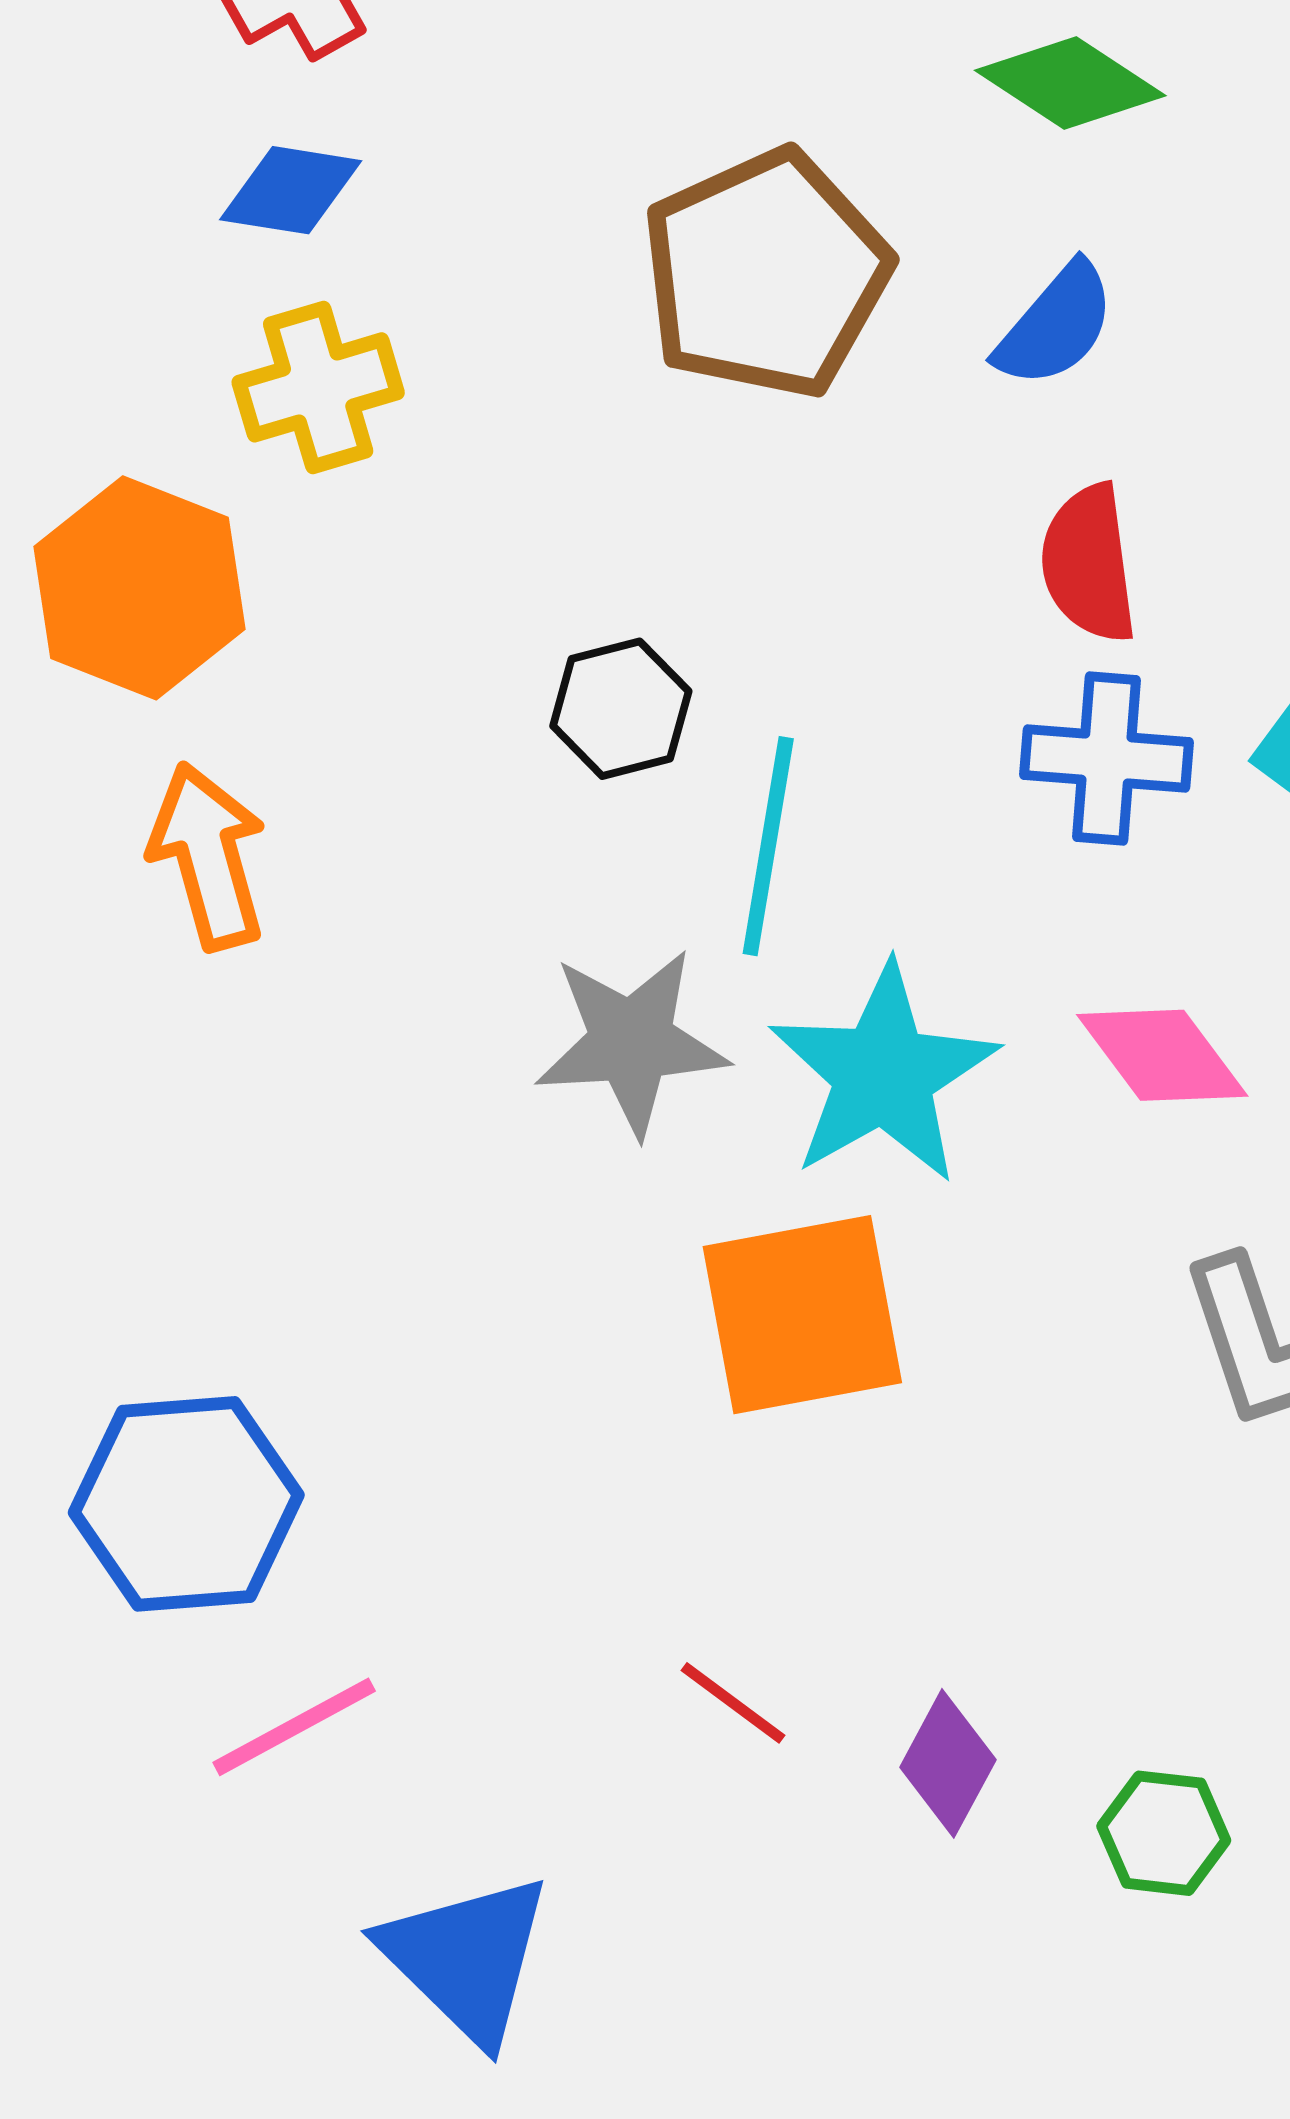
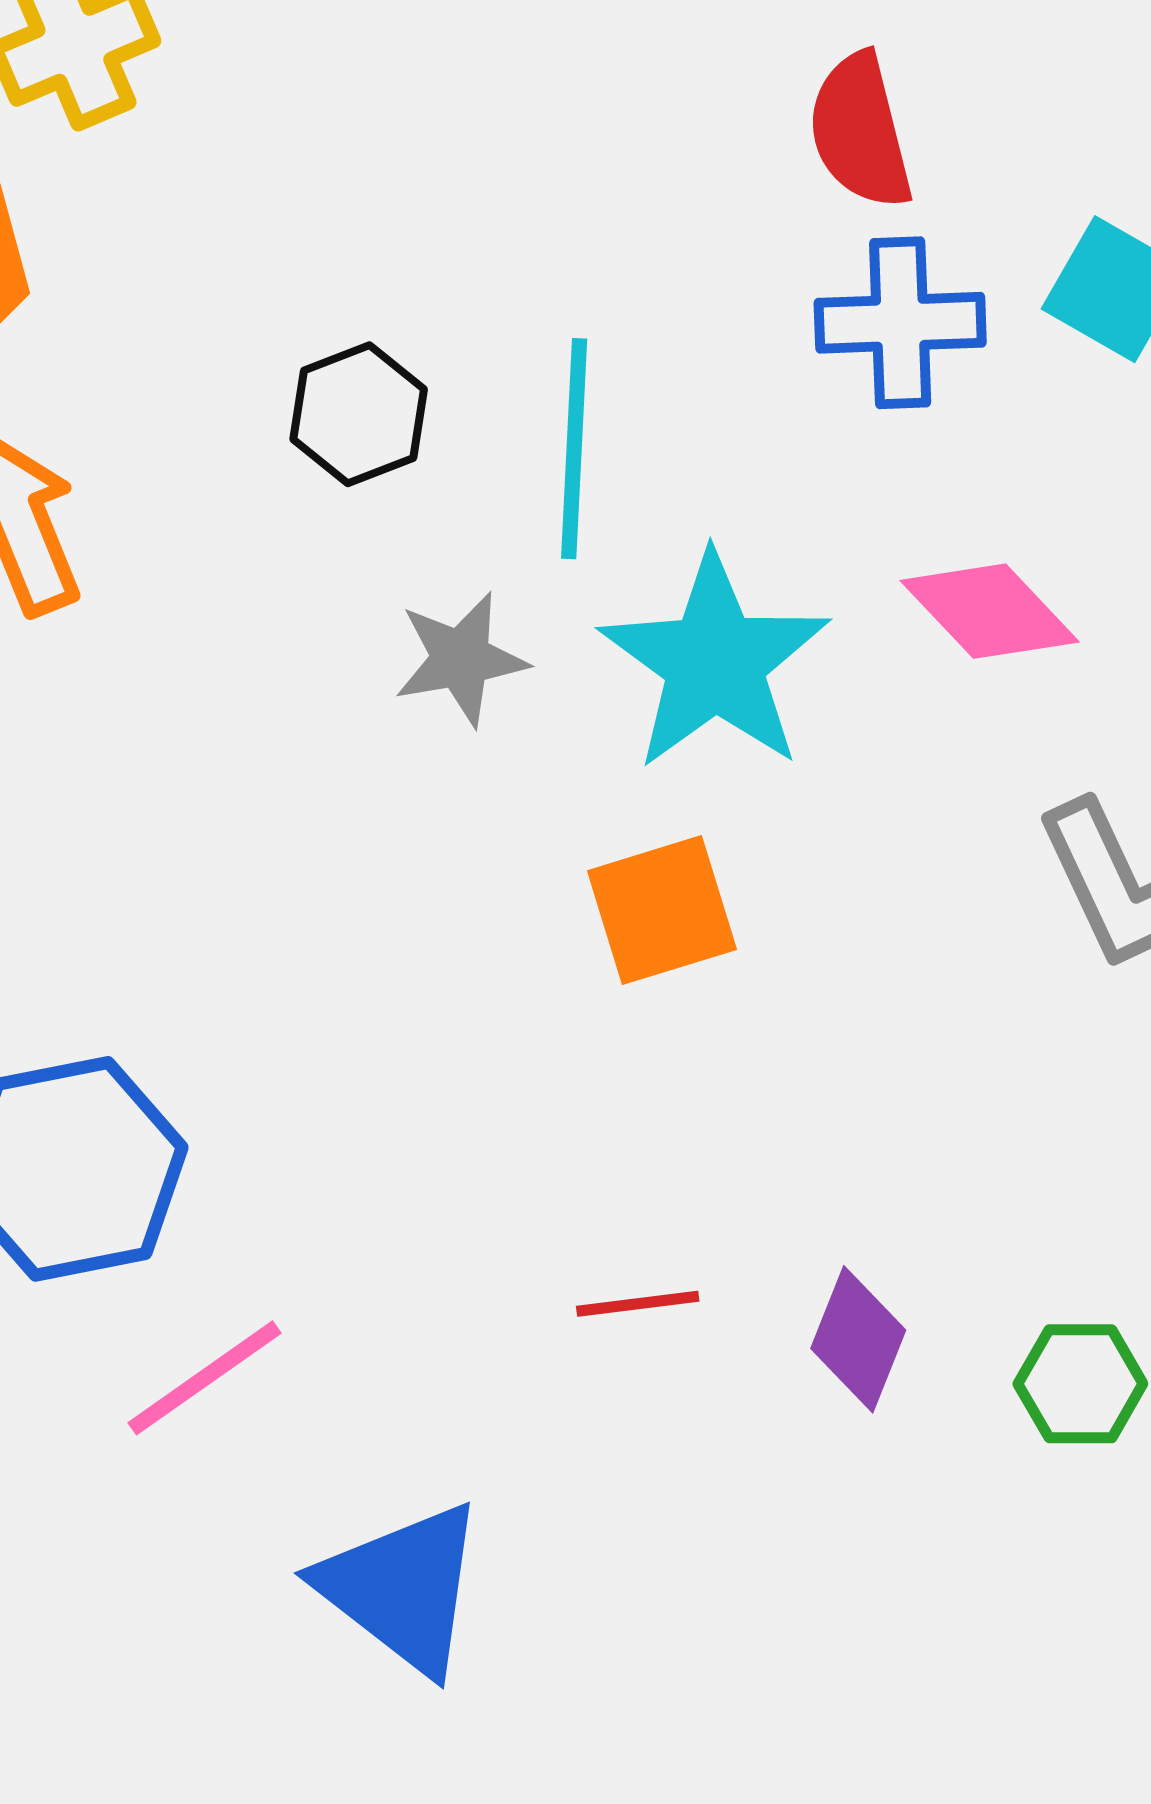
black hexagon: (621, 709) -> (359, 414), moved
gray star: (631, 1042) -> (461, 659), size x0.7
orange square: (802, 1315) -> (662, 910), size x0.7
red line: (733, 1703) -> (638, 1304), turned -37

